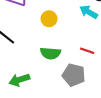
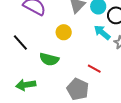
green semicircle: (50, 53) -> (49, 59), moved

